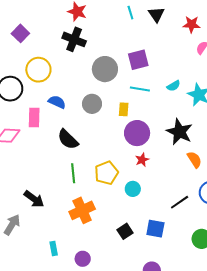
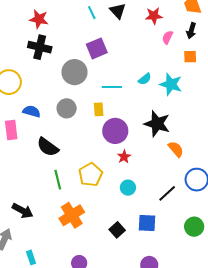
purple square: (138, 60) -> (97, 48), moved
cyan circle: (133, 189) -> (128, 188), moved
cyan rectangle: (54, 248) -> (31, 257), moved

